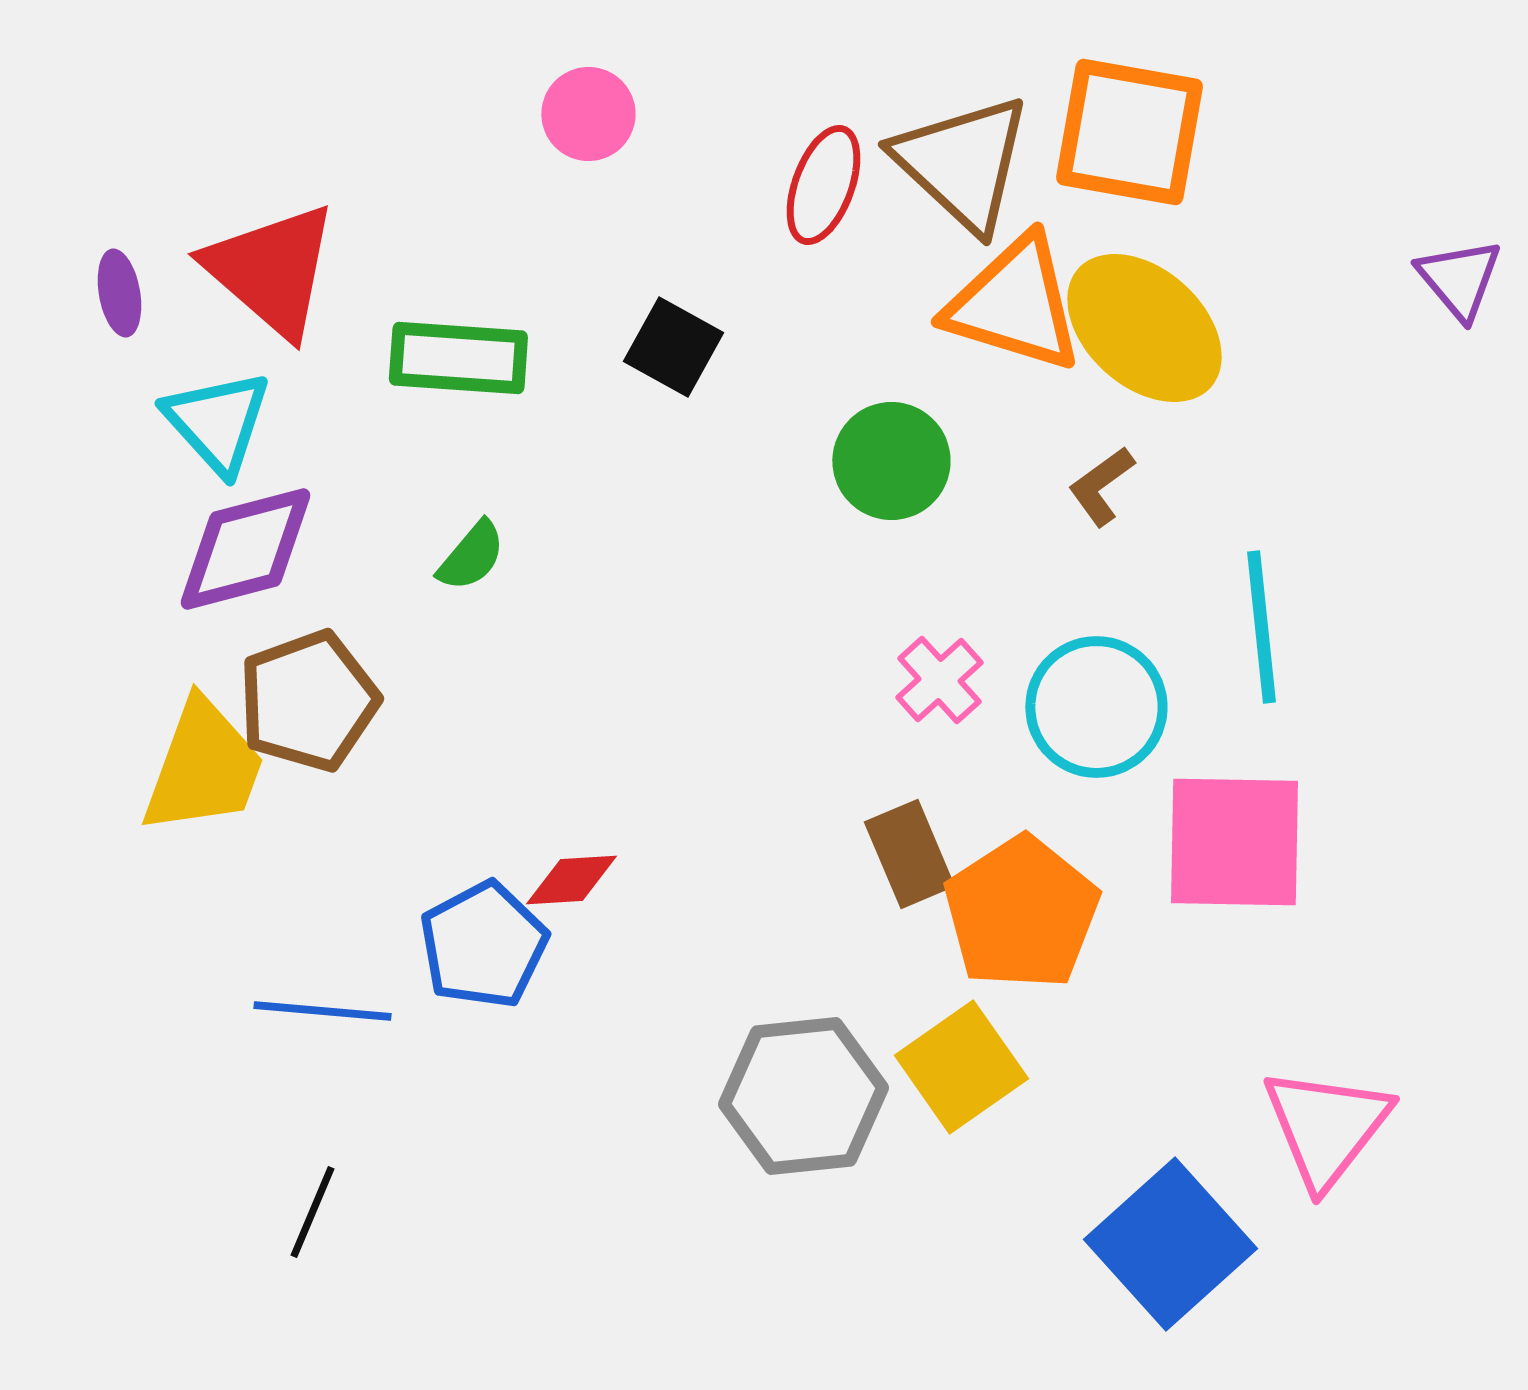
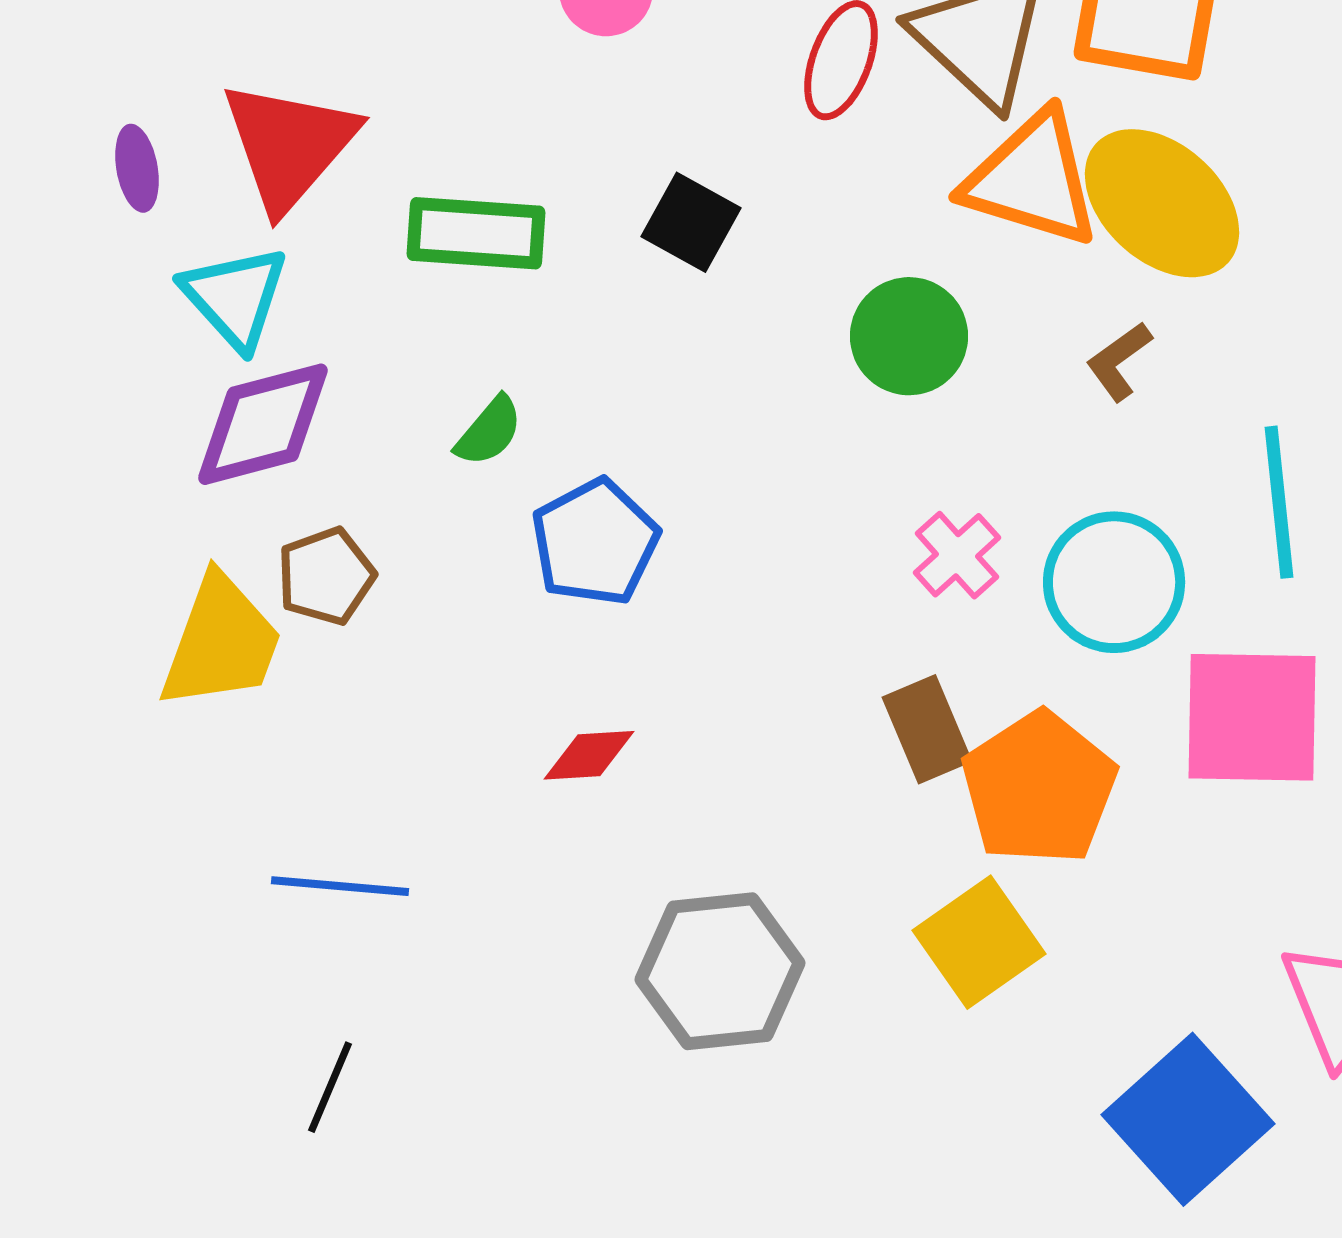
red triangle: (271, 270) -> (289, 145), turned 30
brown pentagon: (308, 701) -> (326, 576), size x0.7
blue pentagon: (483, 945) -> (595, 542), moved
gray hexagon: (803, 1096) -> (720, 971), moved

